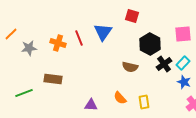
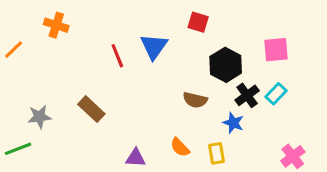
orange cross: (58, 43) -> (56, 25), moved
gray star: (29, 48) -> (39, 117), moved
brown rectangle: (53, 79) -> (91, 109), moved, turned 36
blue star: (184, 82) -> (233, 123), moved
green line: (24, 93) -> (18, 149), moved

